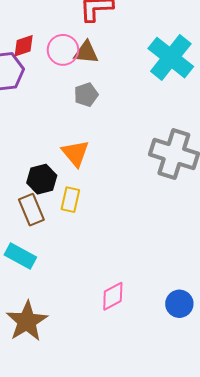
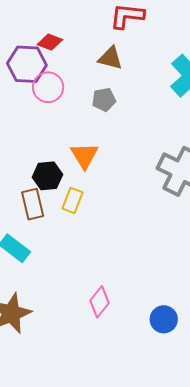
red diamond: (24, 46) -> (50, 42), turned 30
pink circle: (63, 50) -> (48, 87), moved
pink diamond: (113, 296) -> (99, 302), turned -32

